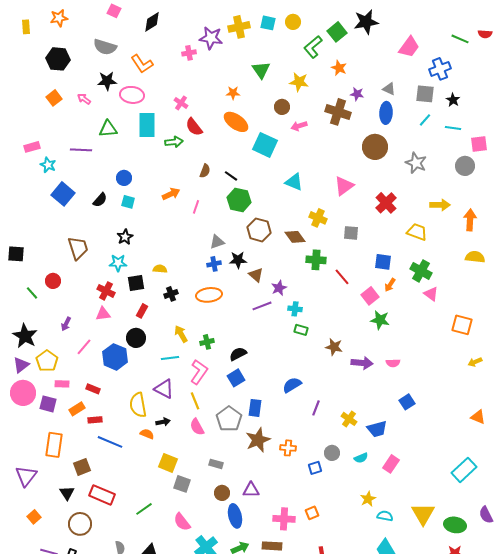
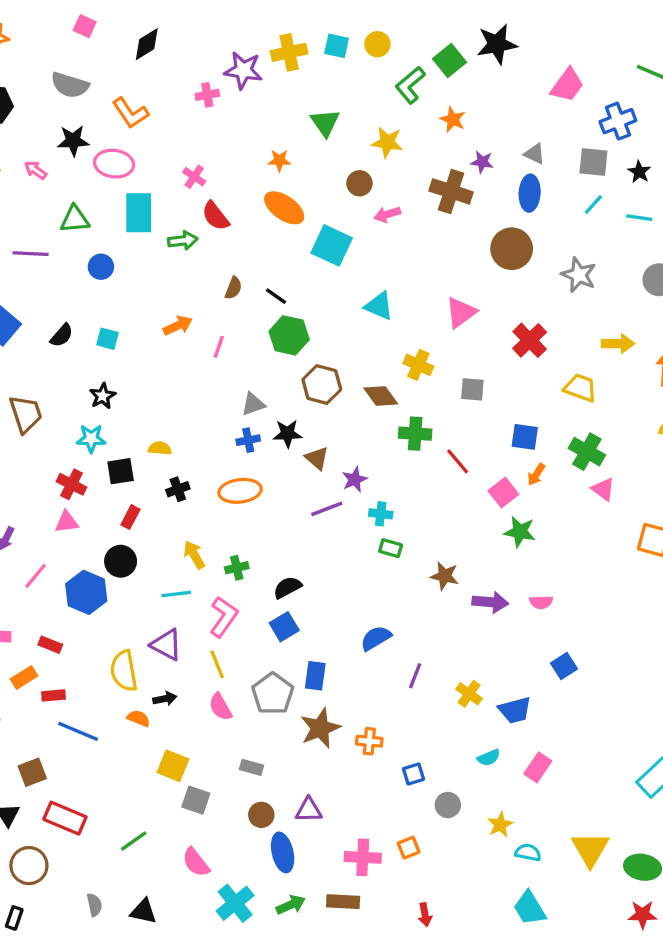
blue circle: (124, 178) -> (101, 267), moved
gray circle: (332, 453) -> (448, 805), moved

